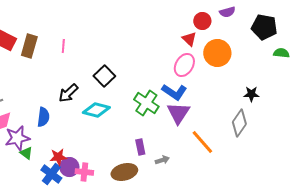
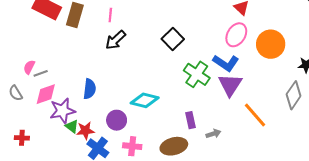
orange circle: (217, 53) -> (271, 44), moved
black square: (104, 76) -> (173, 39), moved
black arrow: (68, 93) -> (116, 40), moved
cyan diamond: (96, 110) -> (145, 100), moved
red star: (58, 157) -> (85, 131), moved
purple circle: (69, 167) -> (117, 120), moved

